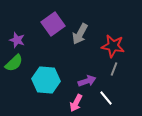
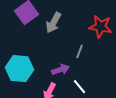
red star: (113, 46) -> (100, 27), moved
gray line: (114, 69) -> (80, 52), moved

